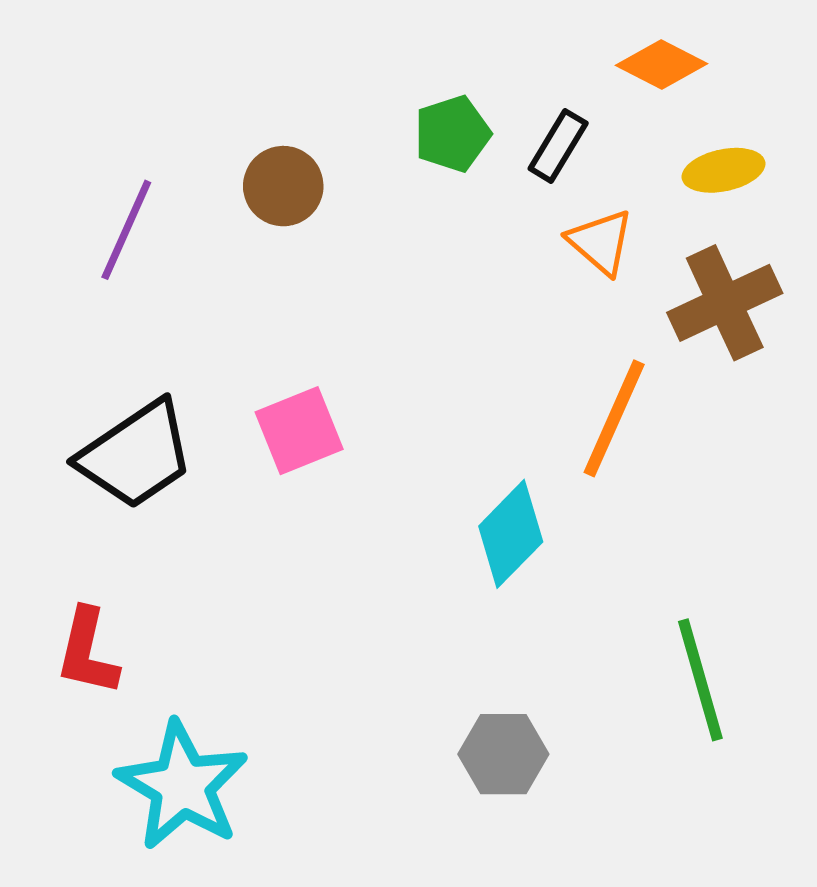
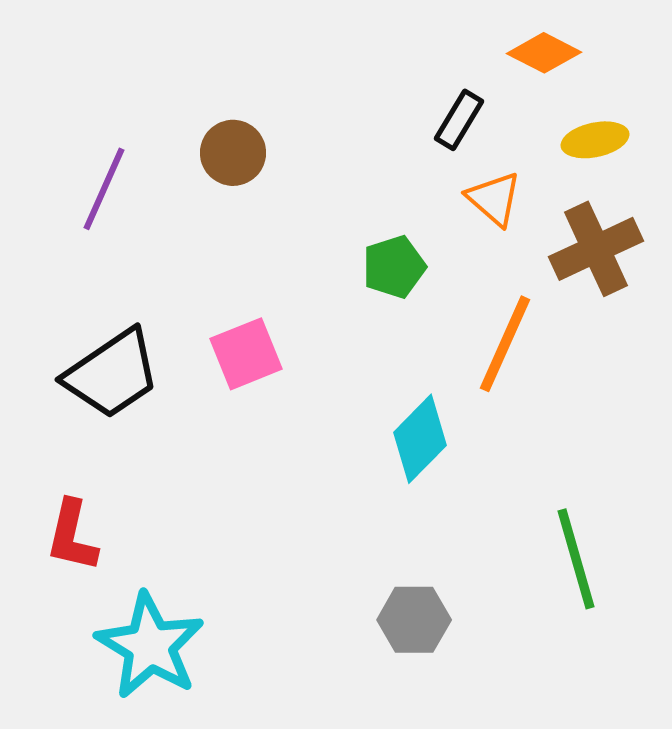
green pentagon: (452, 134) -> (394, 267), moved

